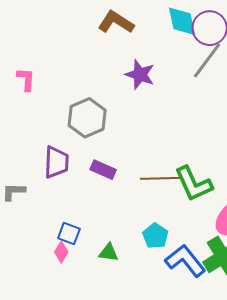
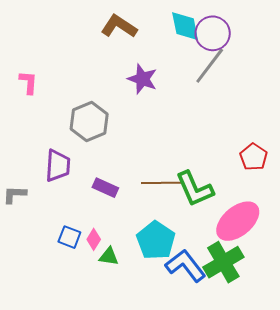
purple rectangle: (103, 170) -> (105, 188), moved
cyan pentagon: (155, 236) -> (156, 240), size x1.5
pink diamond: (61, 252) -> (94, 239), moved

